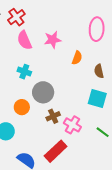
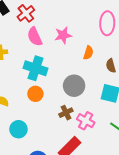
cyan cross: (24, 72) -> (36, 68), size x1.6
gray circle: (43, 92) -> (74, 86), moved
orange circle: (22, 107) -> (35, 94), moved

